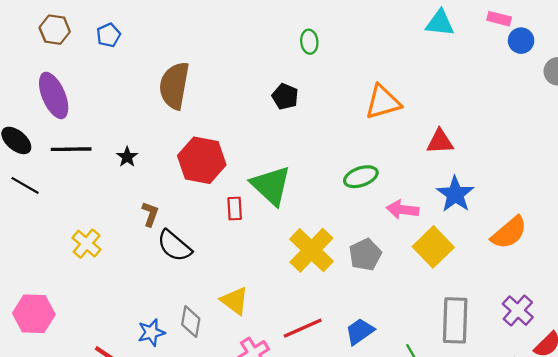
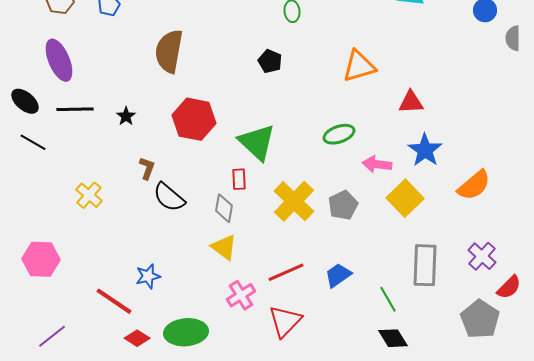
red rectangle: (235, 208) -> (239, 179), moved
gray diamond: (191, 322) -> (224, 208), moved

